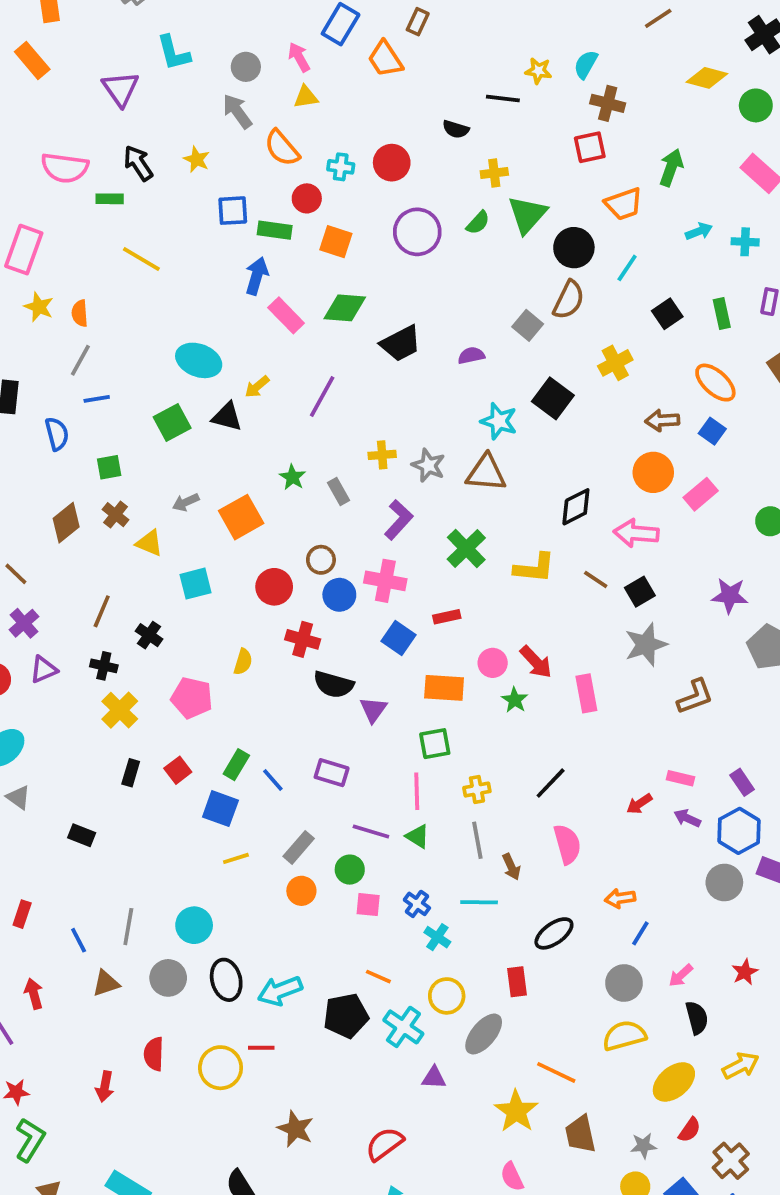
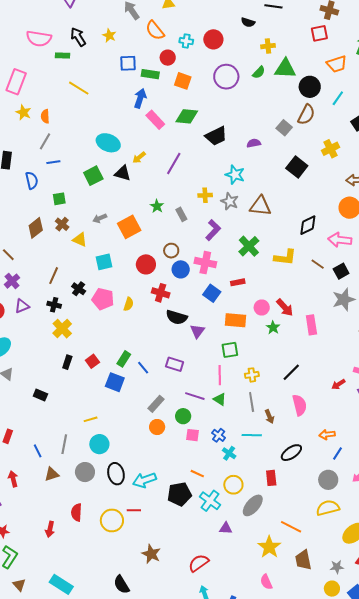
green triangle: (527, 215) -> (285, 69), turned 50
cyan star: (499, 421) -> (235, 175), moved
pink pentagon: (192, 698) -> (103, 299), moved
yellow line: (236, 858) -> (91, 419), moved

